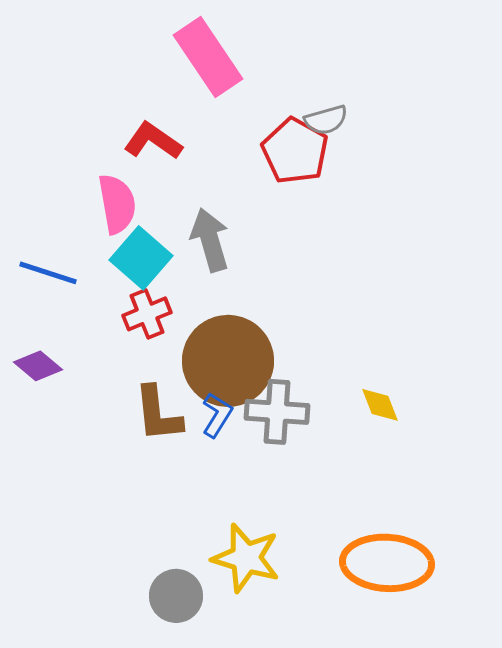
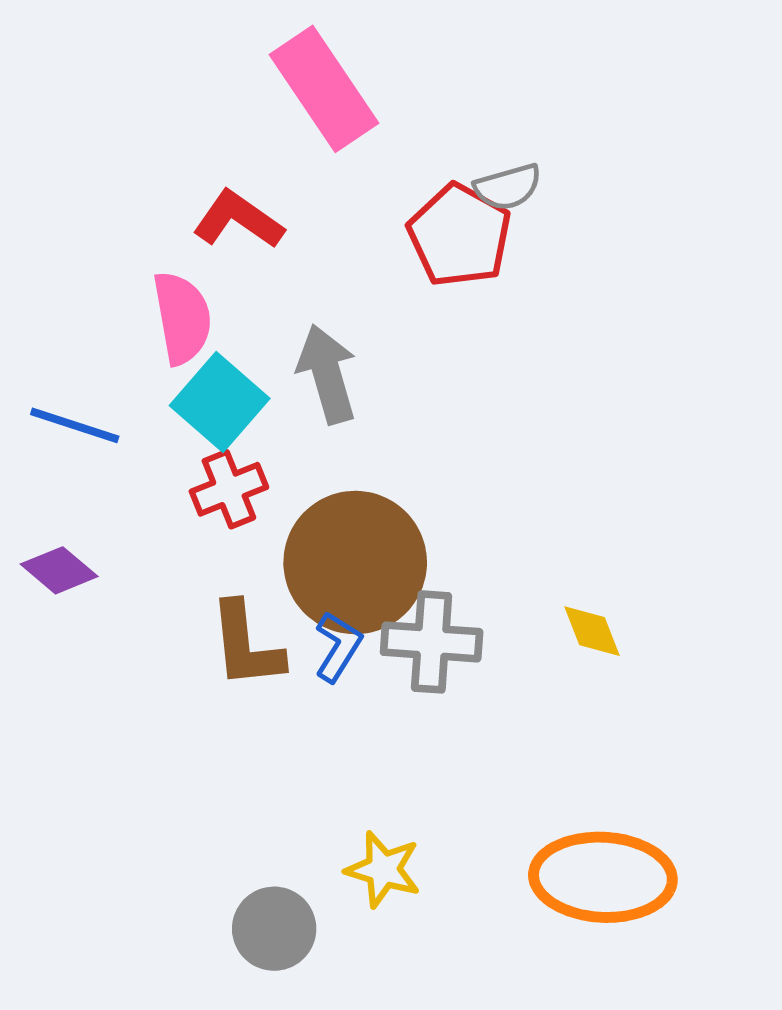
yellow star: (246, 558) -> (383, 869), size x0.7

